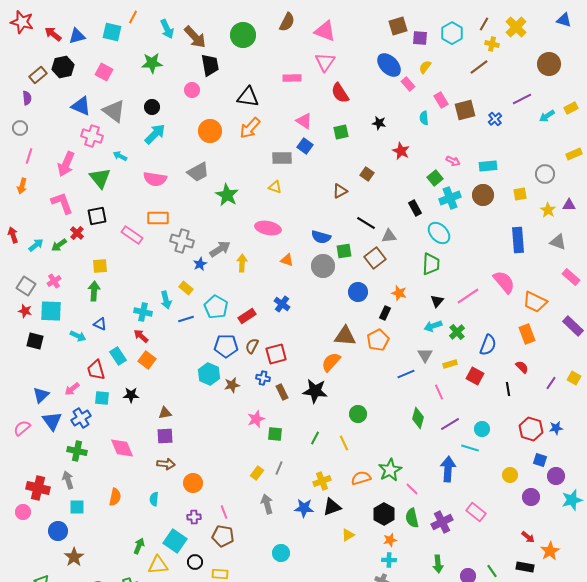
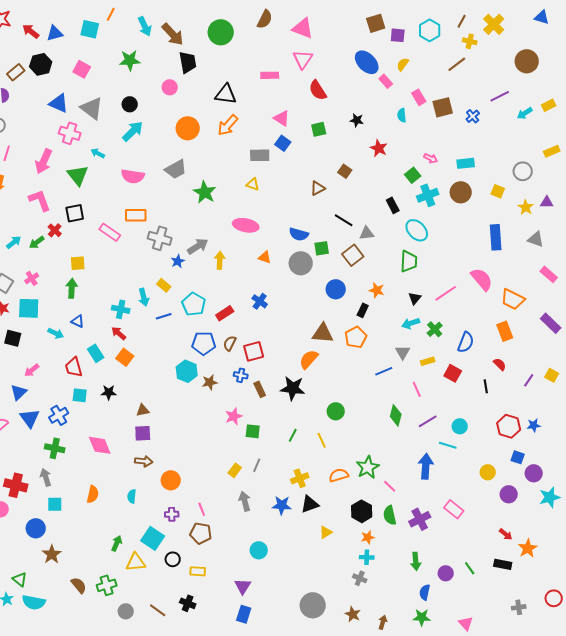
yellow square: (520, 194) -> (498, 191), turned 32
pink arrow: (72, 389) -> (32, 370), moved

